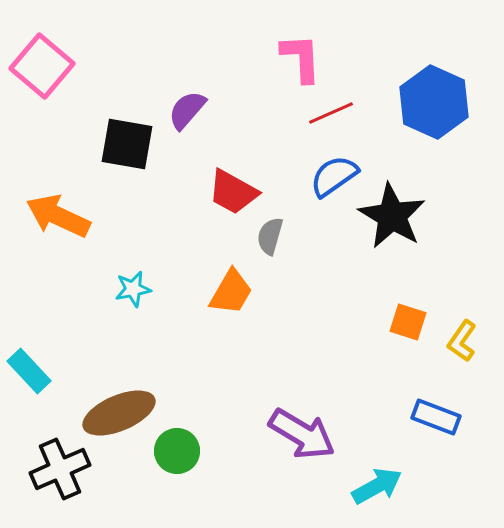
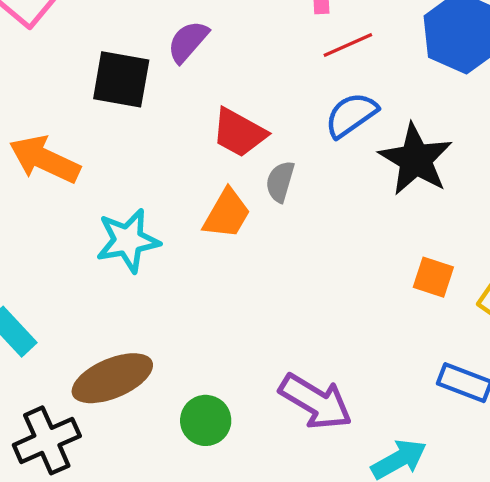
cyan star: (133, 289) -> (128, 240), size x1.6
orange trapezoid: (231, 292) -> (227, 214), moved
green circle: (177, 451) -> (206, 420), moved

